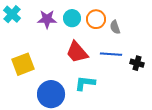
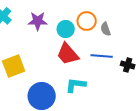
cyan circle: (72, 18) -> (66, 29), moved

